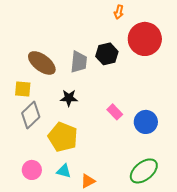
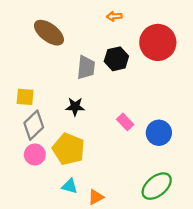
orange arrow: (119, 12) -> (114, 16), moved, turned 72
brown ellipse: (42, 63) -> (49, 33), moved
pink circle: (32, 170) -> (35, 155), moved

